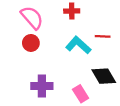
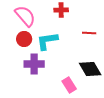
cyan L-shape: (78, 45) -> (47, 41), moved, turned -50
purple cross: (42, 86) -> (34, 64), moved

